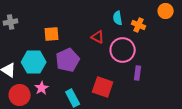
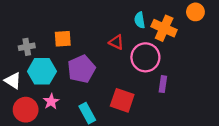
gray cross: (11, 22) -> (27, 47), moved
orange cross: (139, 25) -> (164, 28), size x1.5

